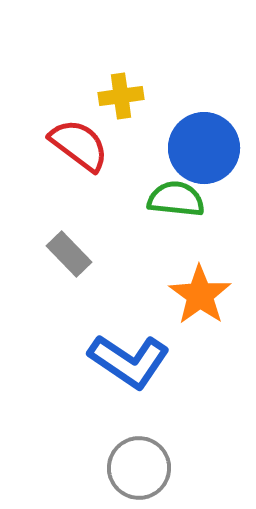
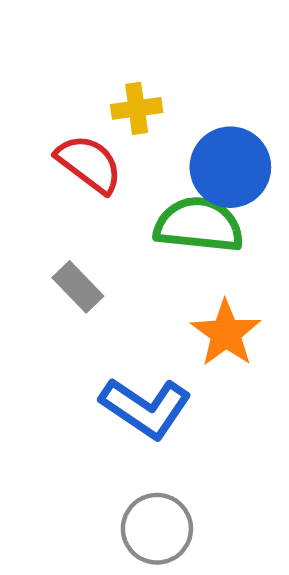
green semicircle: (176, 199) -> (199, 225), size x1.4

